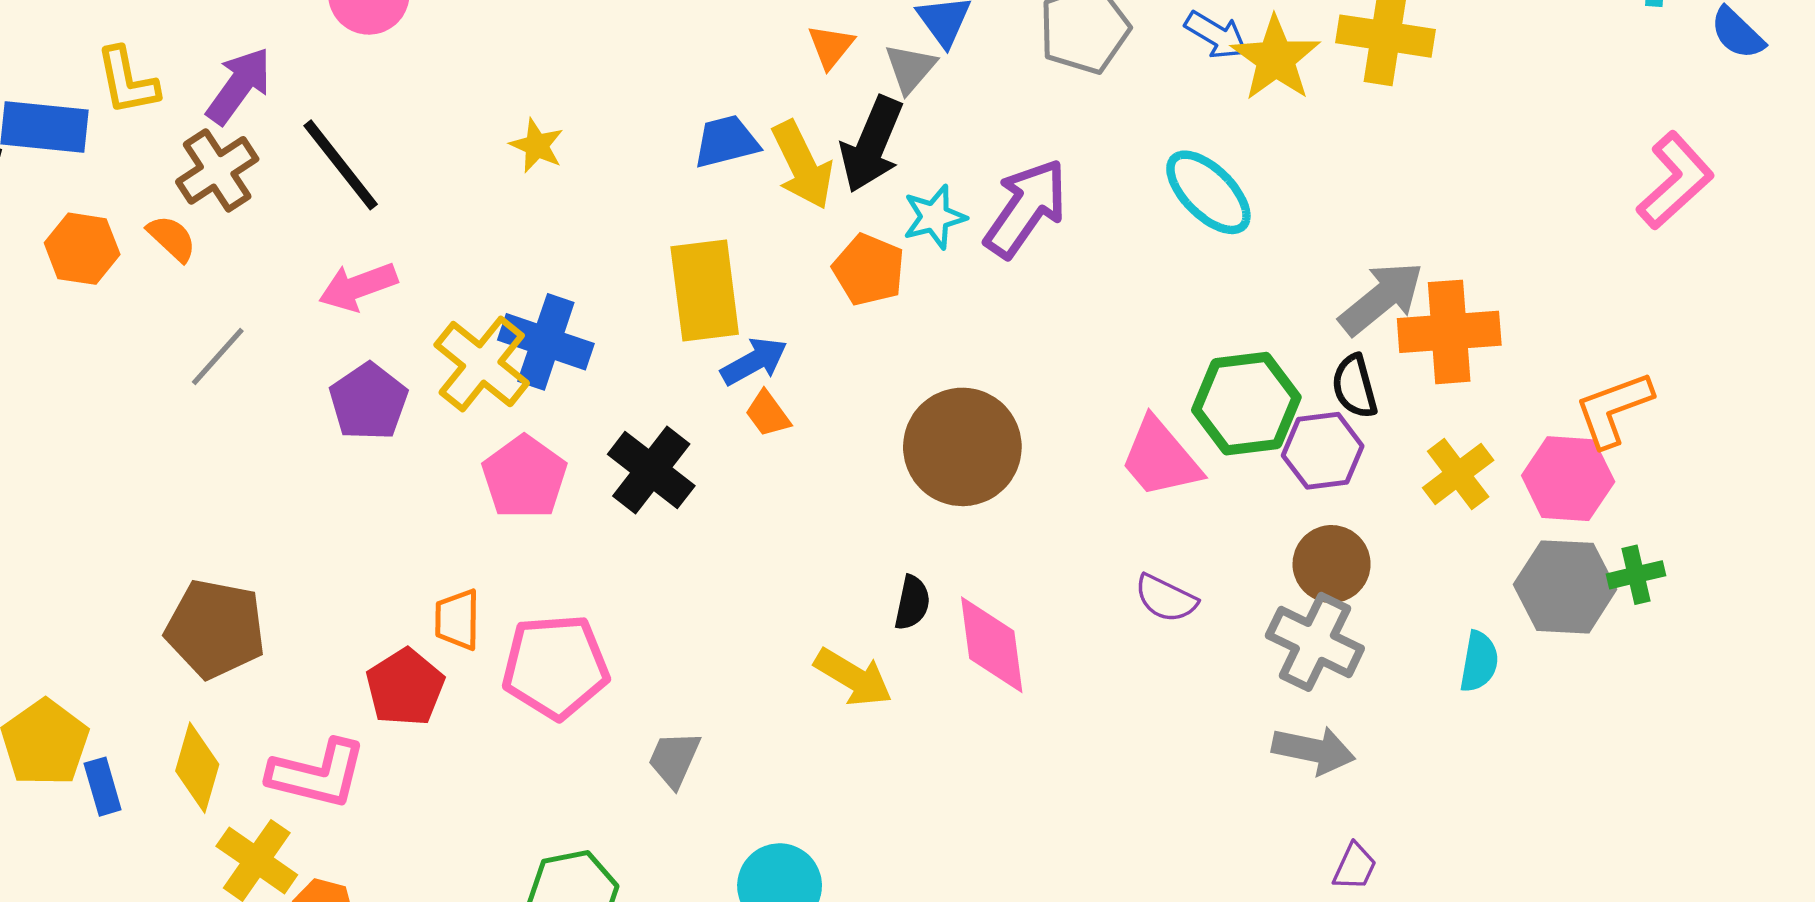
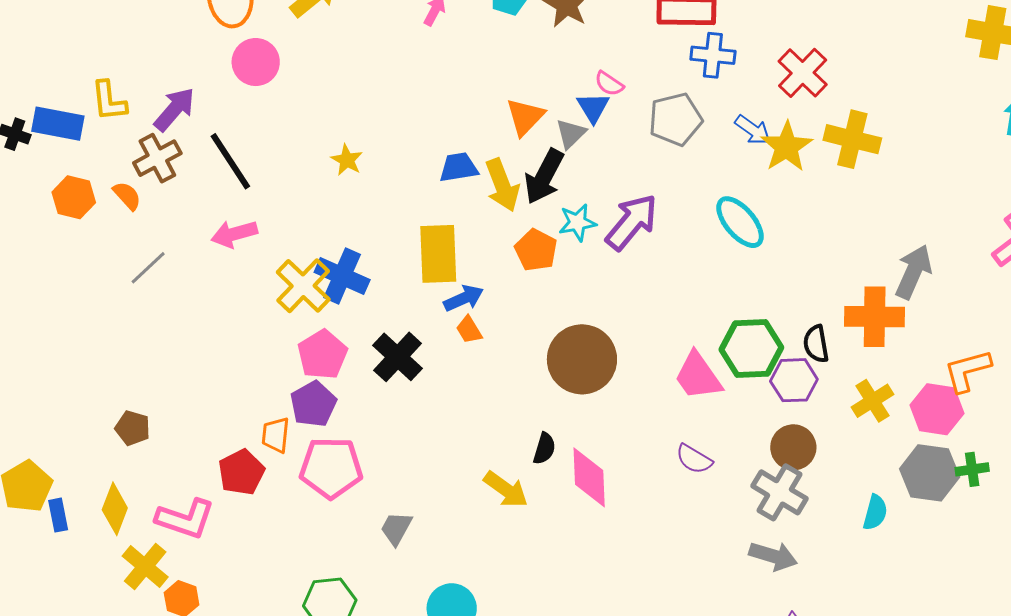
orange triangle: (831, 46) -> (525, 117), size x1.4
gray arrow: (1381, 298) -> (913, 272), moved, turned -32
purple pentagon: (368, 402) -> (313, 404), moved
brown pentagon: (215, 629) -> (133, 428), size x0.6

